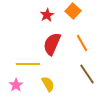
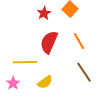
yellow semicircle: (48, 84) -> (45, 82), turned 84

